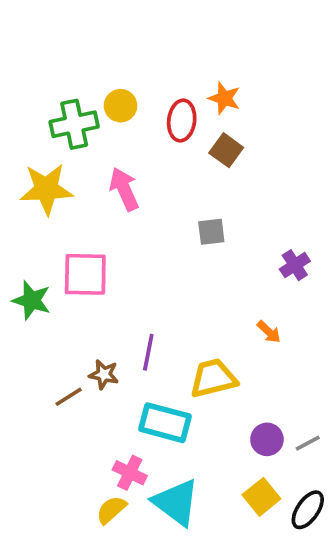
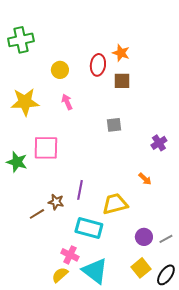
yellow circle: (121, 106) -> (60, 70), moved
green cross: (74, 124) -> (21, 40), moved
brown square: (226, 150) -> (122, 81), turned -36
pink arrow: (124, 189) -> (67, 102), size x0.7

